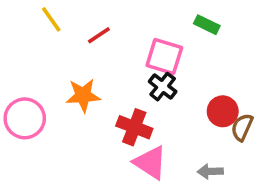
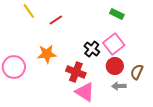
pink square: (164, 57) -> (114, 44), moved, turned 35
red circle: (223, 111) -> (115, 66), moved
gray arrow: (210, 171) -> (119, 86), moved

